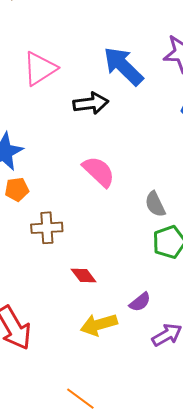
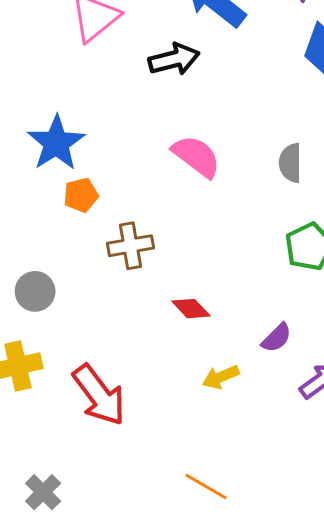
gray semicircle: (155, 204) -> (290, 163), moved, turned 32
yellow arrow: (99, 325) -> (221, 377), size x0.7

